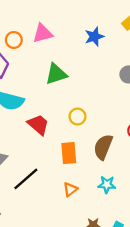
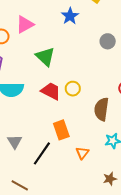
green triangle: (56, 74) -> (45, 57), turned -45
red trapezoid: (38, 125) -> (51, 91), moved
orange rectangle: (69, 153) -> (61, 130), moved

